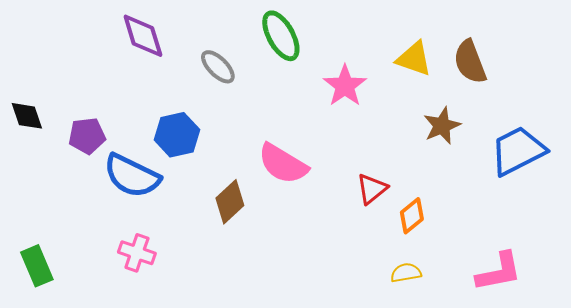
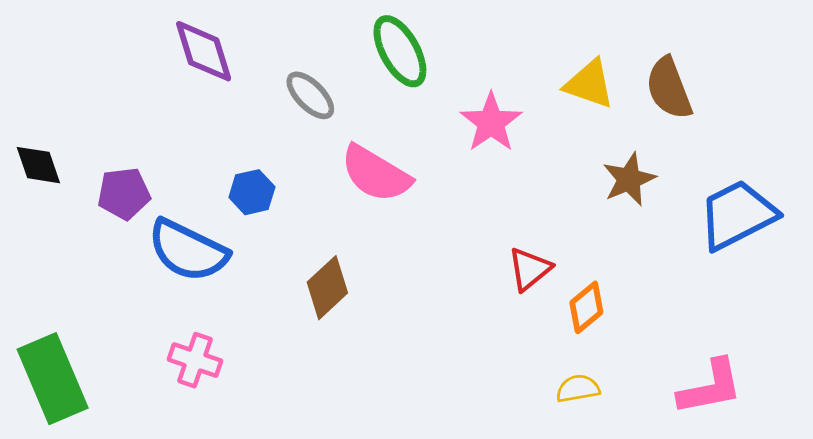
blue hexagon: (177, 135) -> (252, 192), size x0.7
pink semicircle: (283, 164) -> (376, 174), moved
green rectangle: (37, 266) -> (53, 379), size x1.5

